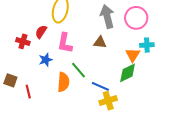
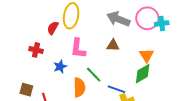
gray arrow: (107, 17) -> (118, 19), turned -50
red semicircle: (41, 32) -> (53, 28), moved
cyan cross: (147, 45) -> (162, 23), moved

